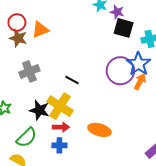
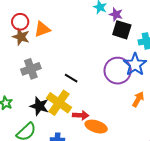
orange arrow: (140, 82) -> (138, 99), moved
red arrow: (61, 127) -> (81, 115), moved

